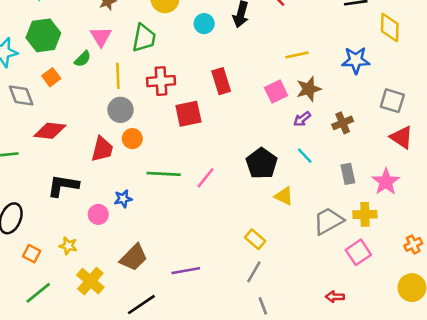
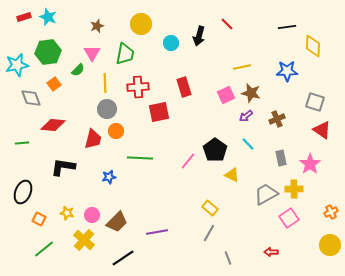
brown star: (309, 89) -> (251, 93), turned 30
pink line: (205, 178) -> (188, 161), moved
pink circle: (98, 214) -> (92, 215), moved
gray line: (263, 306) -> (228, 258), moved

